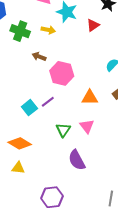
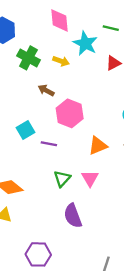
orange triangle: (90, 98) -> (98, 146), turned -30
purple line: (48, 102) -> (49, 144), turned 40
cyan square: (29, 108) -> (26, 130), moved

